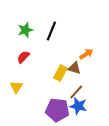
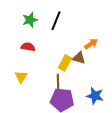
red semicircle: (23, 57) -> (28, 47), turned 56
brown line: (76, 92) -> (58, 82), moved, turned -42
blue star: (78, 106) -> (95, 96), moved

